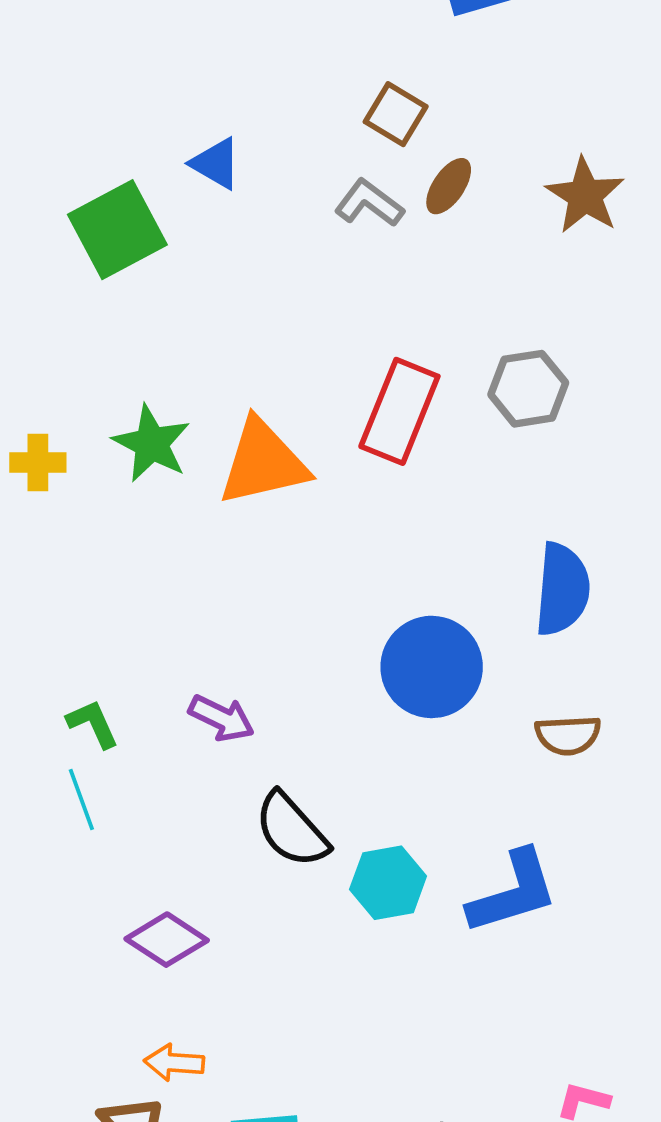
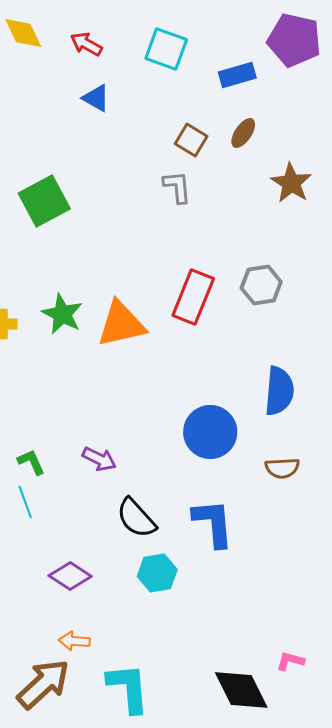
blue triangle: (216, 163) -> (96, 98), moved
brown ellipse: (449, 186) -> (243, 133), moved
gray L-shape: (369, 203) -> (177, 187), turned 48
cyan hexagon: (388, 883) -> (157, 573), moved
blue L-shape: (513, 892) -> (213, 523), moved, turned -78

